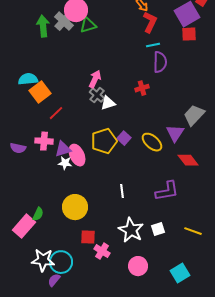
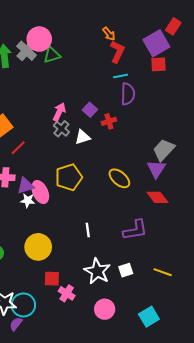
white triangle: (108, 103) -> (82, 137), moved
purple triangle: (175, 133) -> (156, 169), moved
purple square: (124, 138) -> (90, 110), moved

